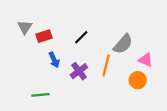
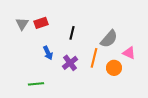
red rectangle: (44, 36) -> (41, 23), moved
black line: (81, 37) -> (72, 33), turned -32
orange circle: (138, 80) -> (114, 68), moved

